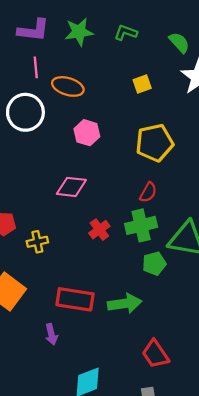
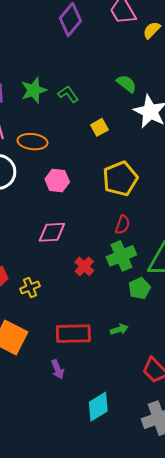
green L-shape: (126, 33) -> (68, 94), moved, turned 45
green arrow: (125, 304) -> (119, 329), size x0.6

